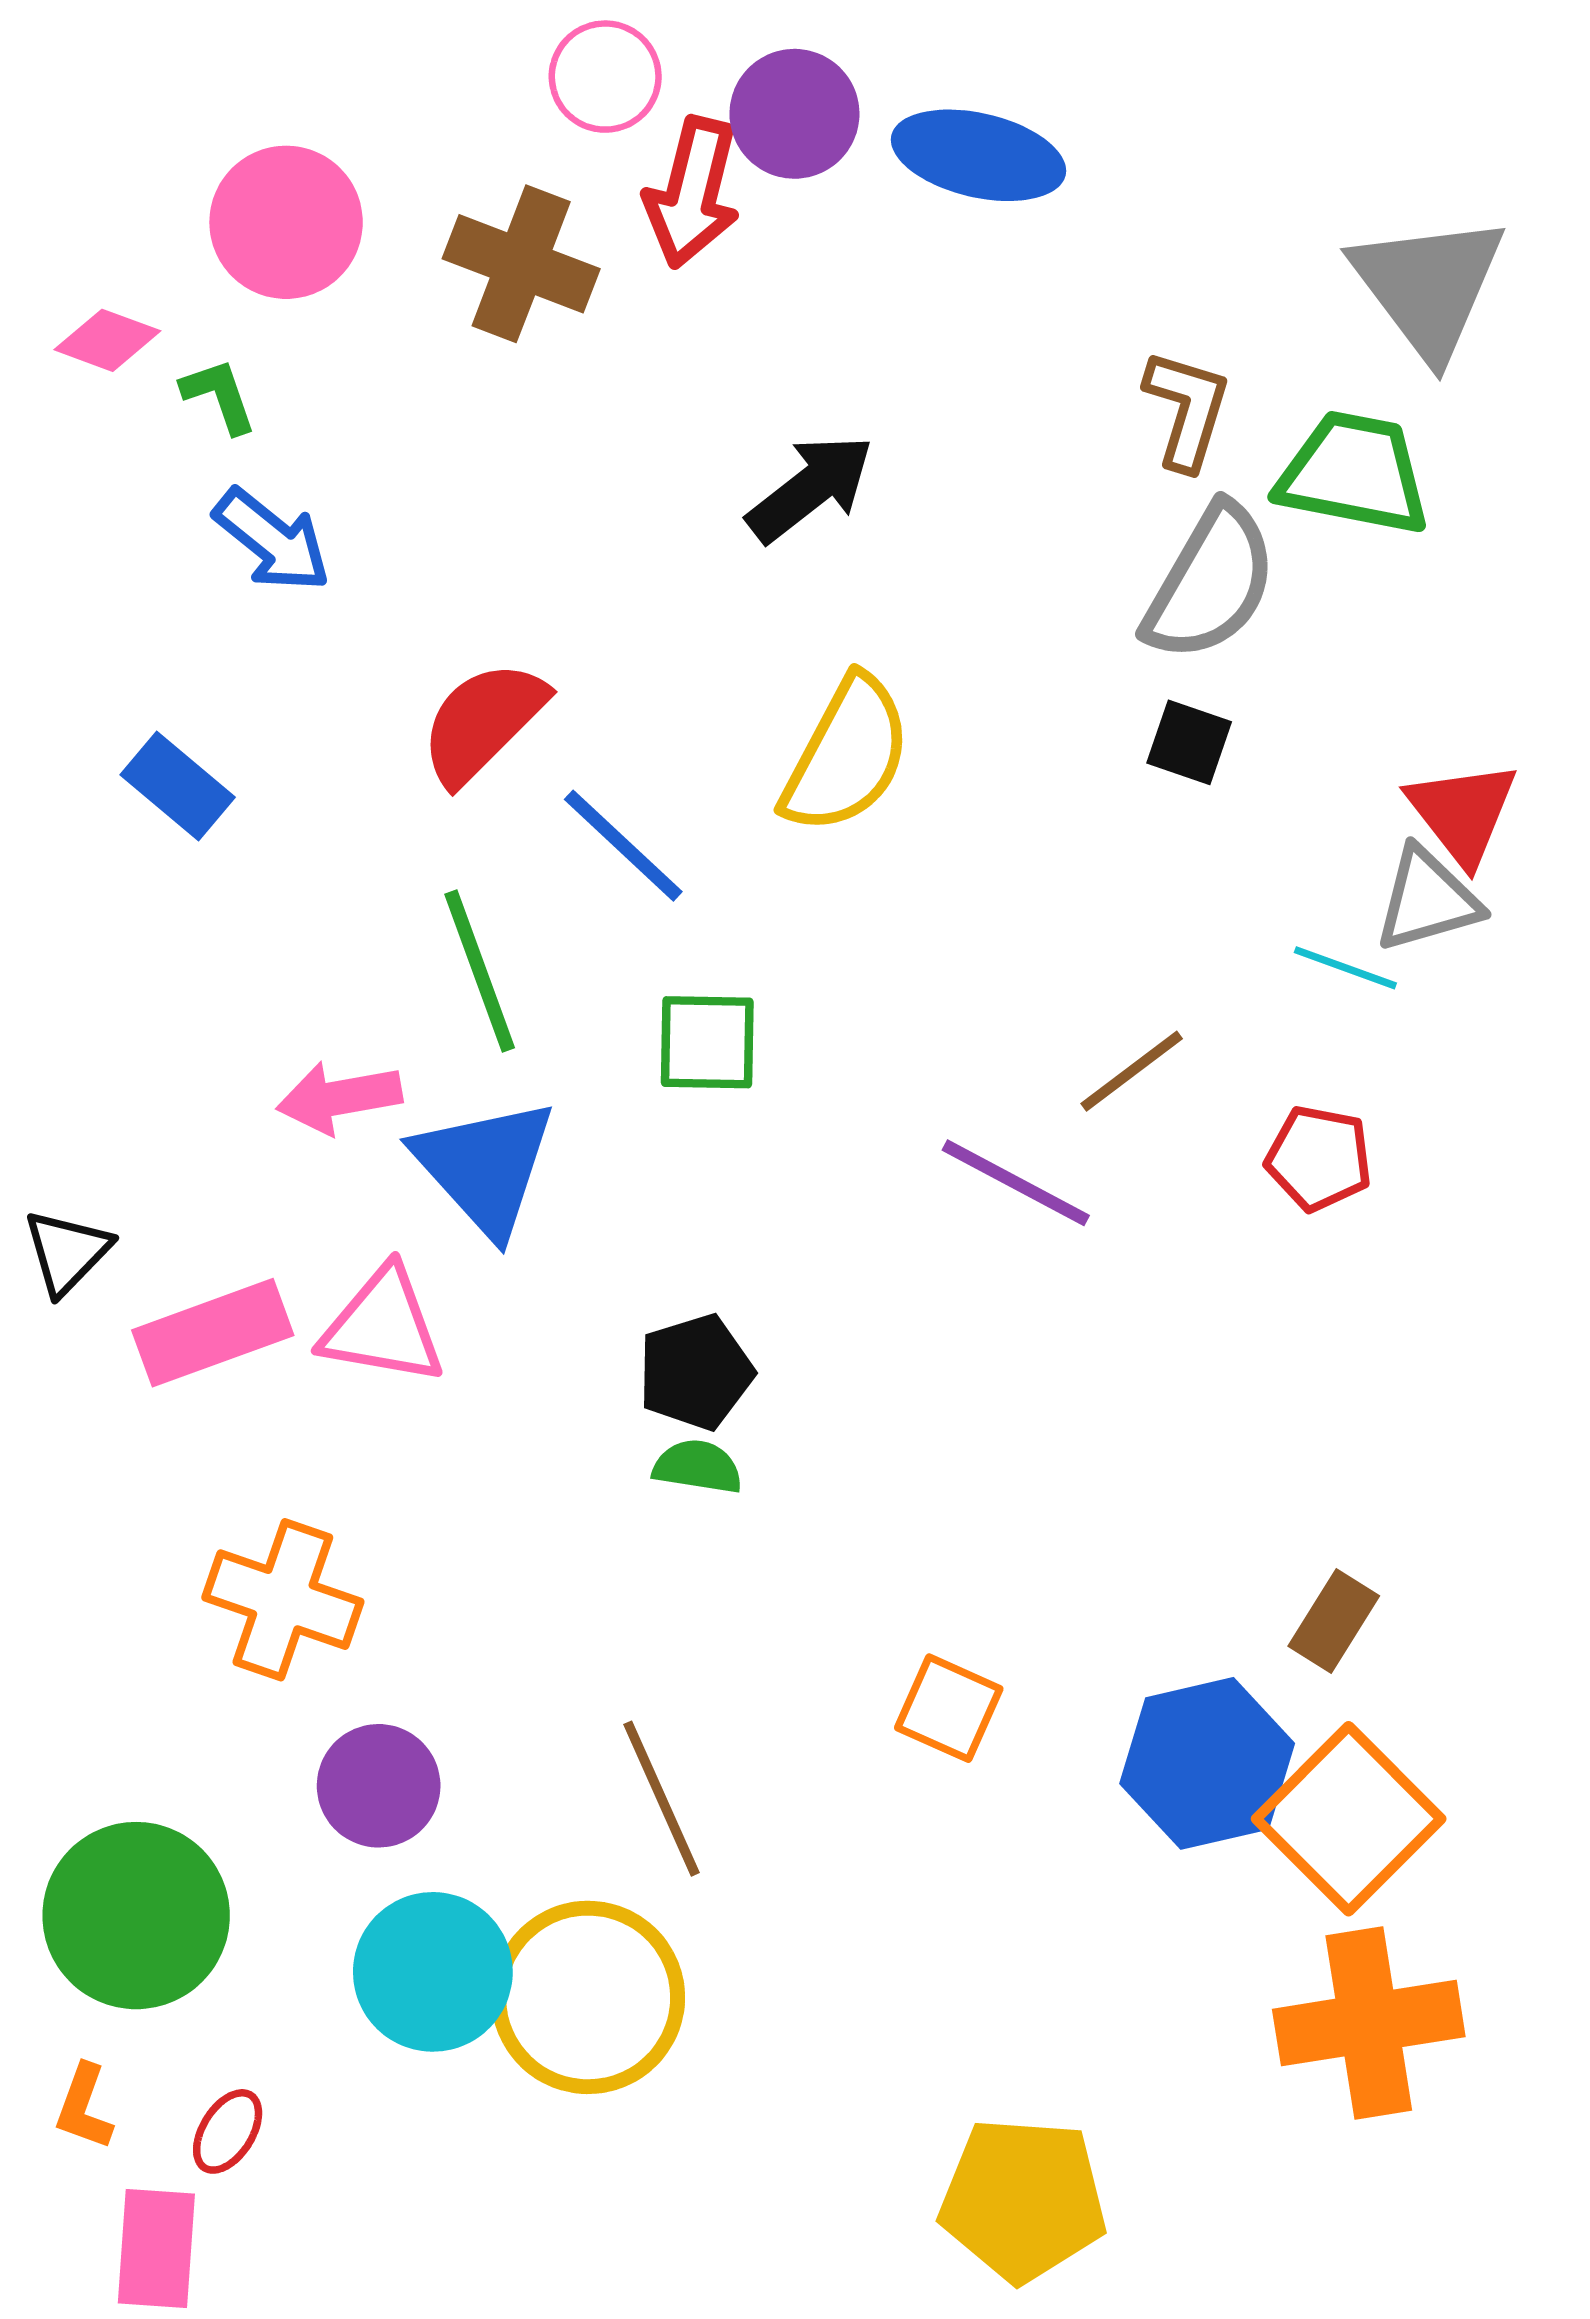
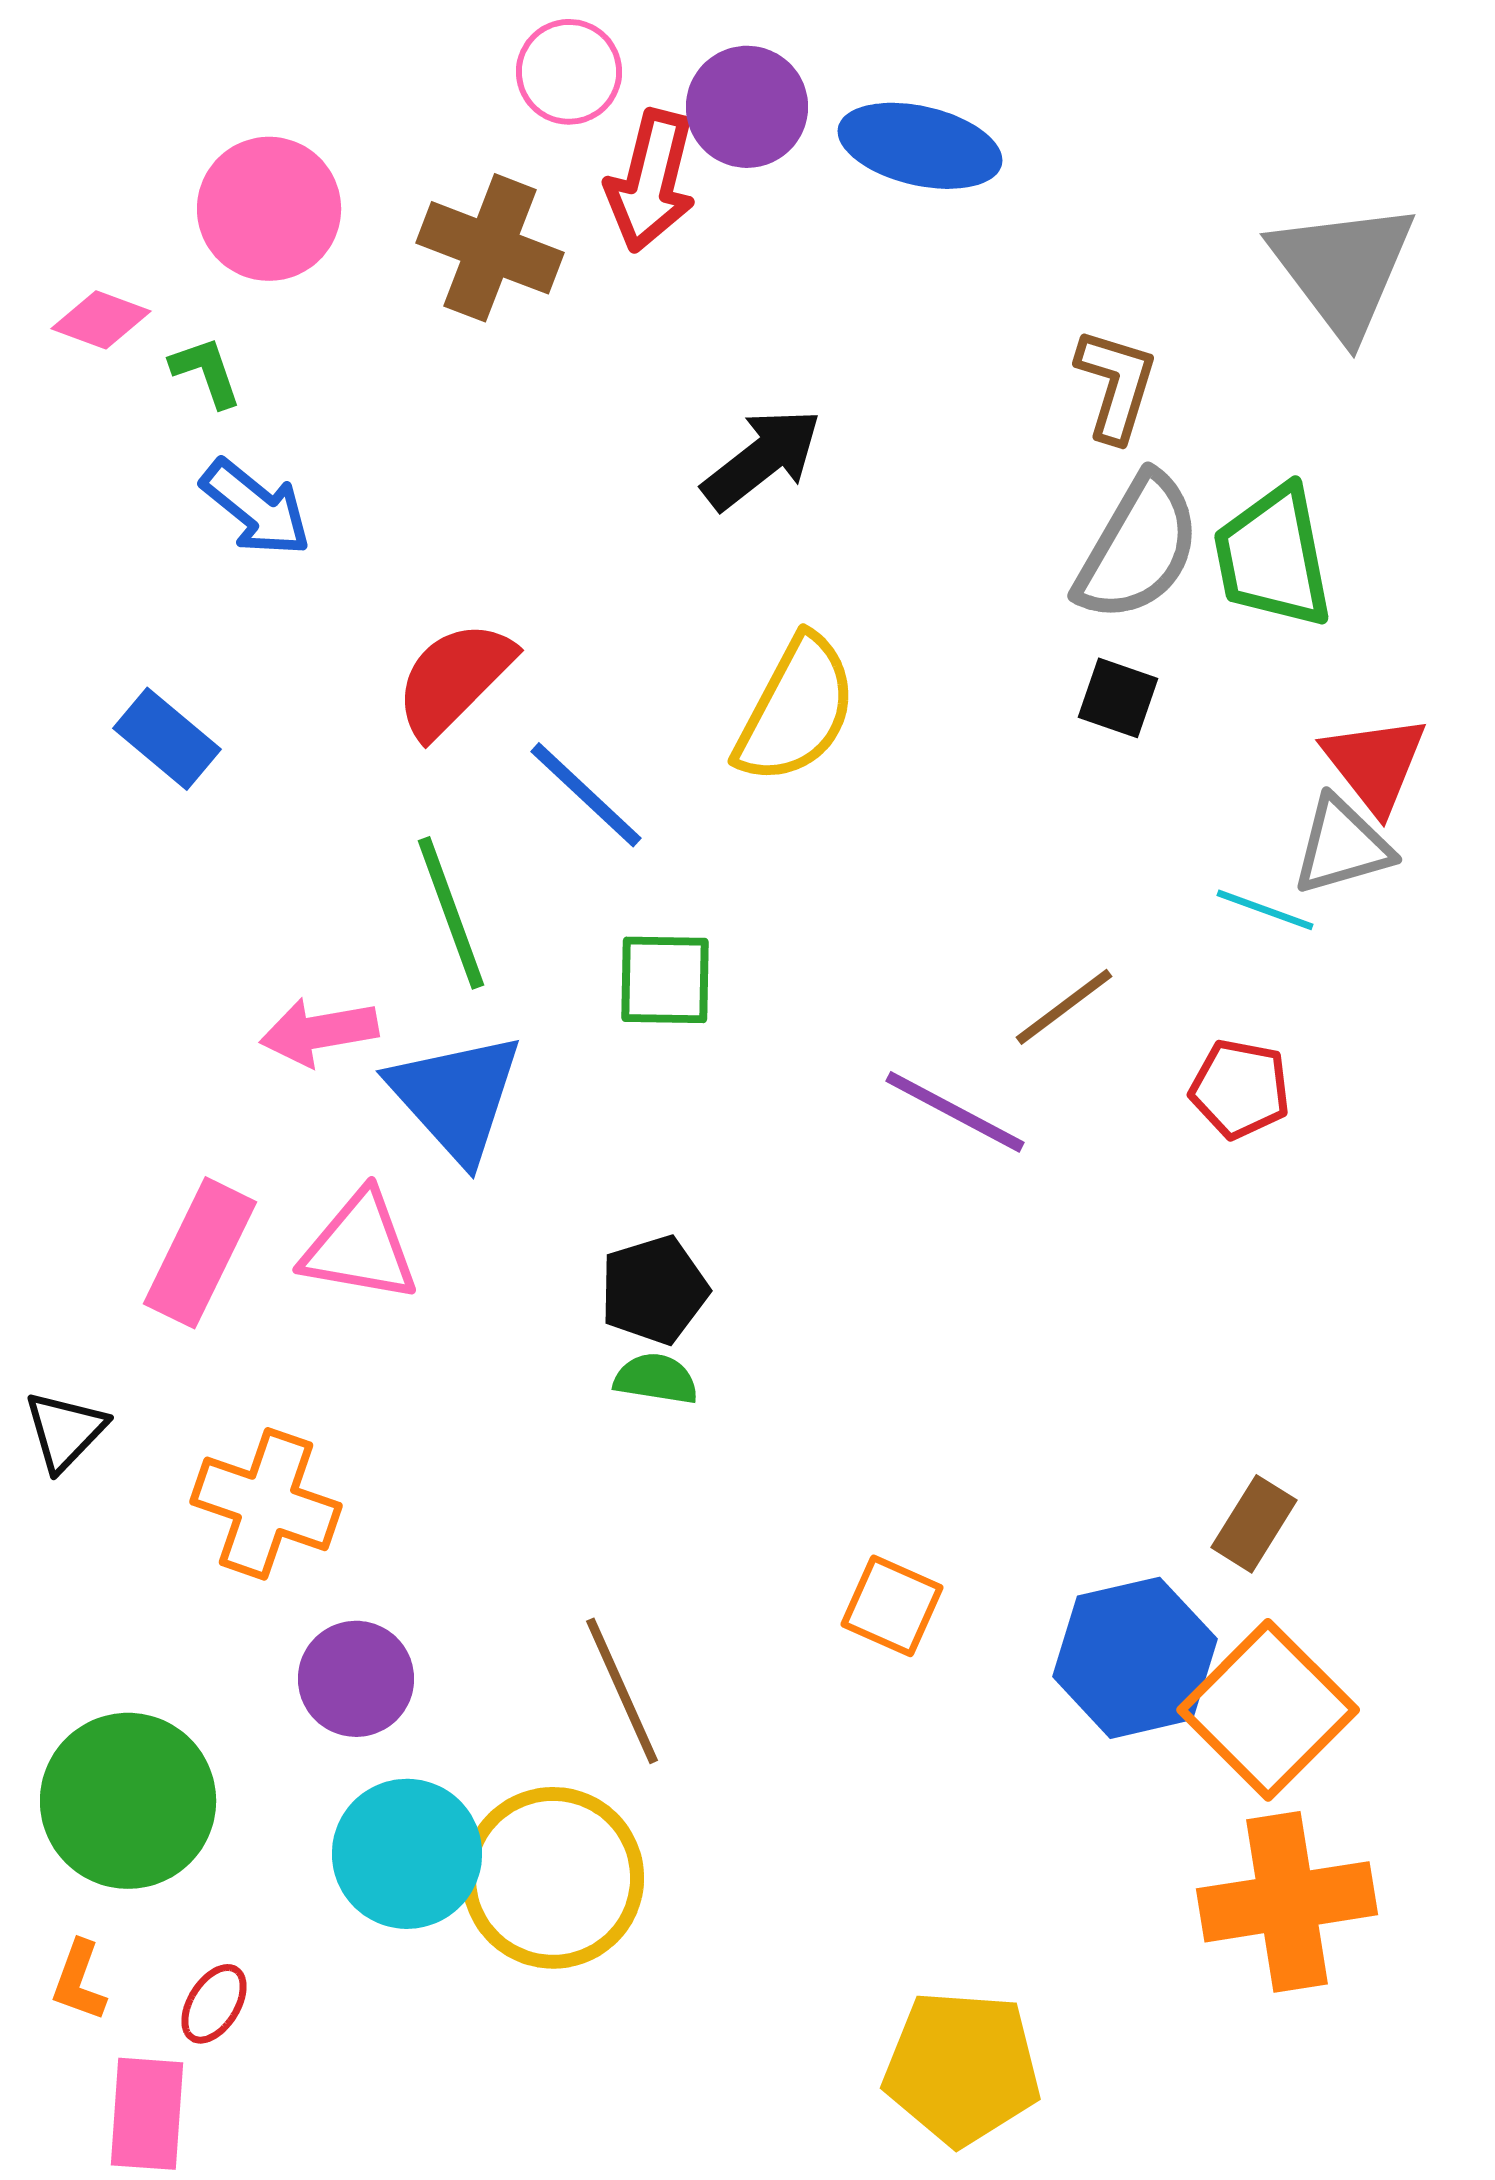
green trapezoid: (1354, 473) -> (1273, 557), moved, turned -112
black triangle: (67, 1252) -> (65, 1431), moved
pink rectangle: (213, 1333) -> (200, 1253), turned -44

